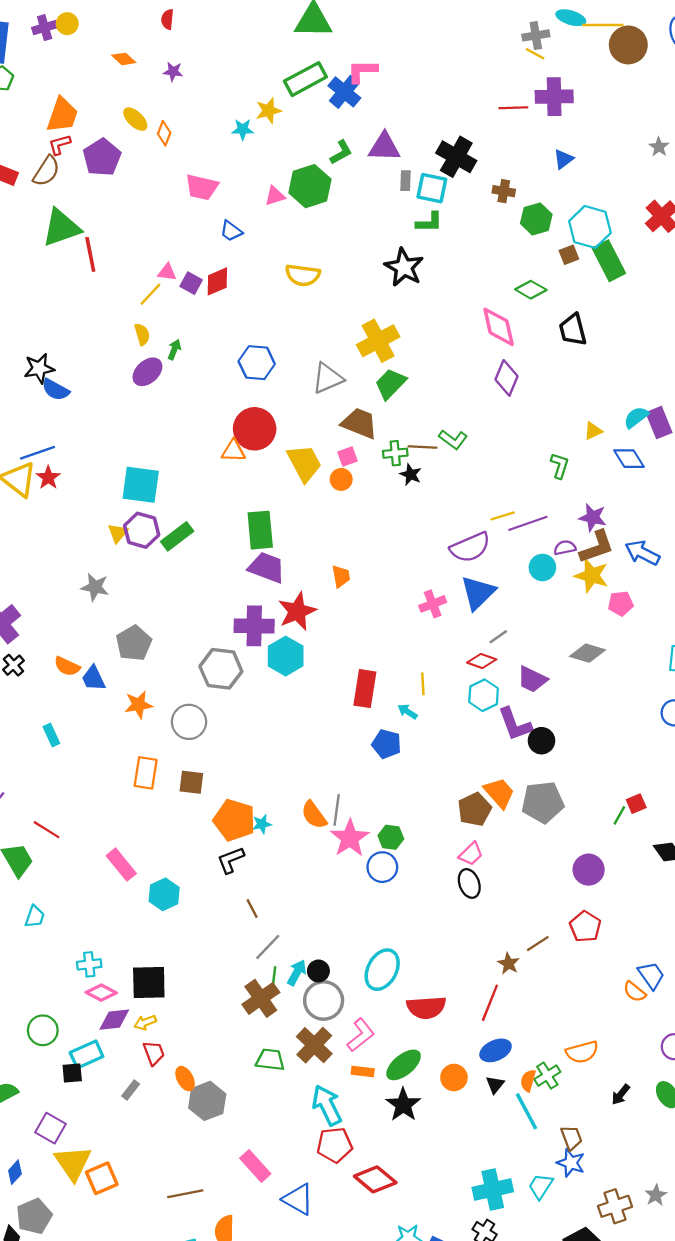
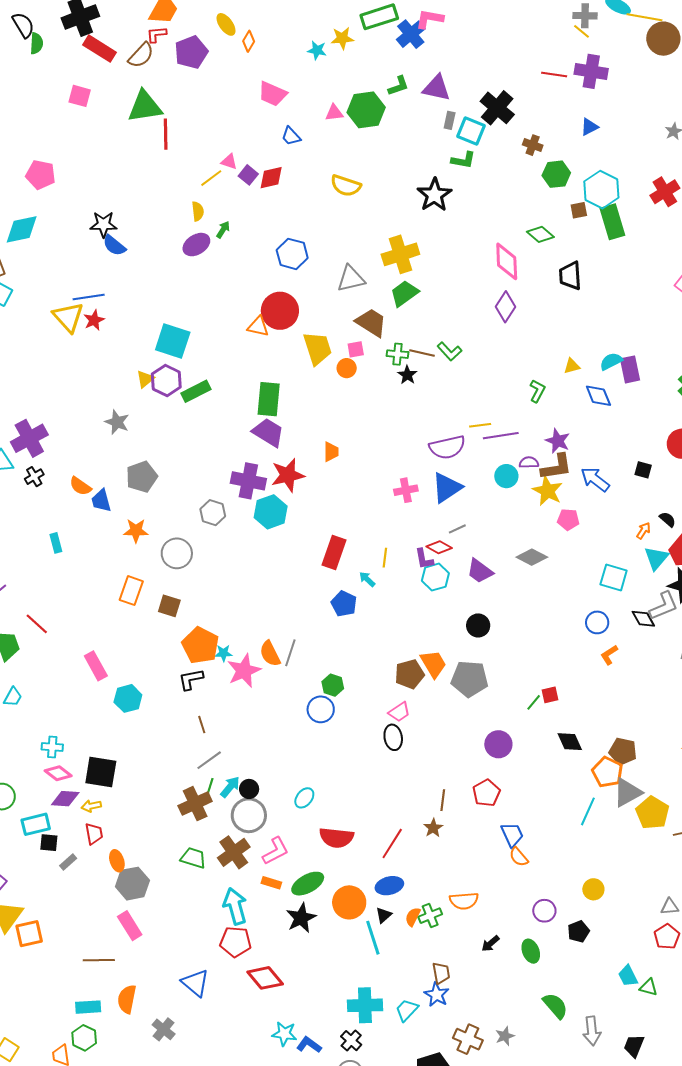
gray hexagon: (221, 669) -> (213, 513), size x0.7
purple L-shape: (515, 724) -> (424, 559), moved, size x0.7
pink star: (350, 838) -> (244, 671), moved
brown line: (538, 944) -> (443, 800), turned -60
brown star: (509, 964) -> (433, 828), moved
cyan ellipse: (382, 970) -> (304, 798), size x0.6
blue trapezoid: (651, 975) -> (512, 835), moved
black square: (72, 1073) -> (49, 843), moved
orange circle: (454, 1078) -> (349, 902), size x1.4
cyan line: (526, 1111) -> (373, 938), moved
pink rectangle: (255, 1166) -> (130, 926), moved
brown cross: (615, 1206) -> (468, 1039), turned 32

